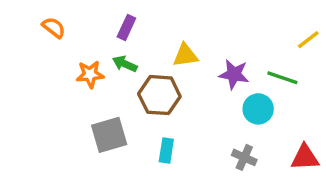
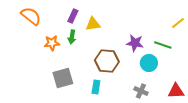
orange semicircle: (54, 27) -> (31, 16), size x1.5
yellow triangle: (185, 55) -> (93, 24), moved
green arrow: (125, 64) -> (72, 37), turned -104
brown hexagon: (159, 95) -> (107, 61), moved

